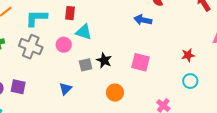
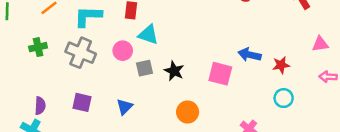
blue arrow: (143, 20) -> (250, 55), moved
gray square: (86, 65) -> (145, 68), moved
purple square: (18, 87) -> (82, 102), moved

